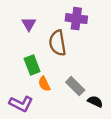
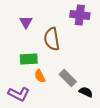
purple cross: (76, 19) -> (80, 15), moved
green rectangle: (32, 65) -> (29, 59), turned -72

